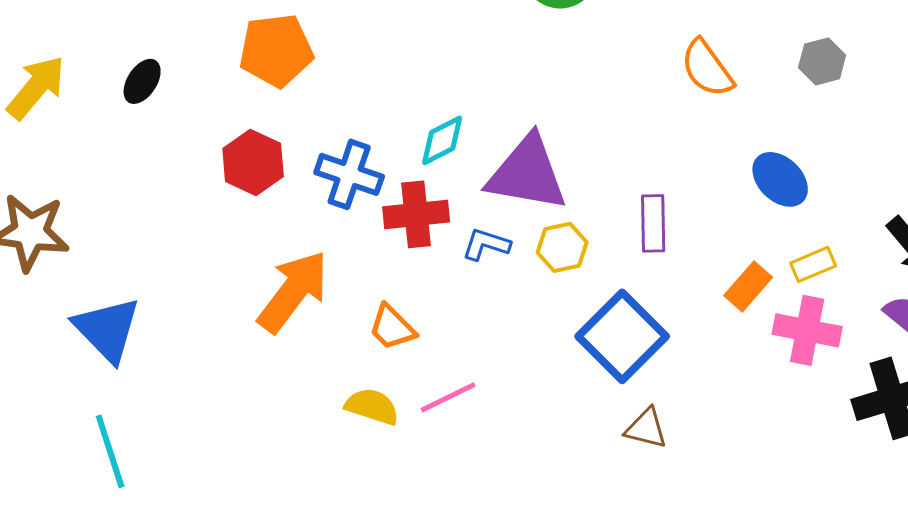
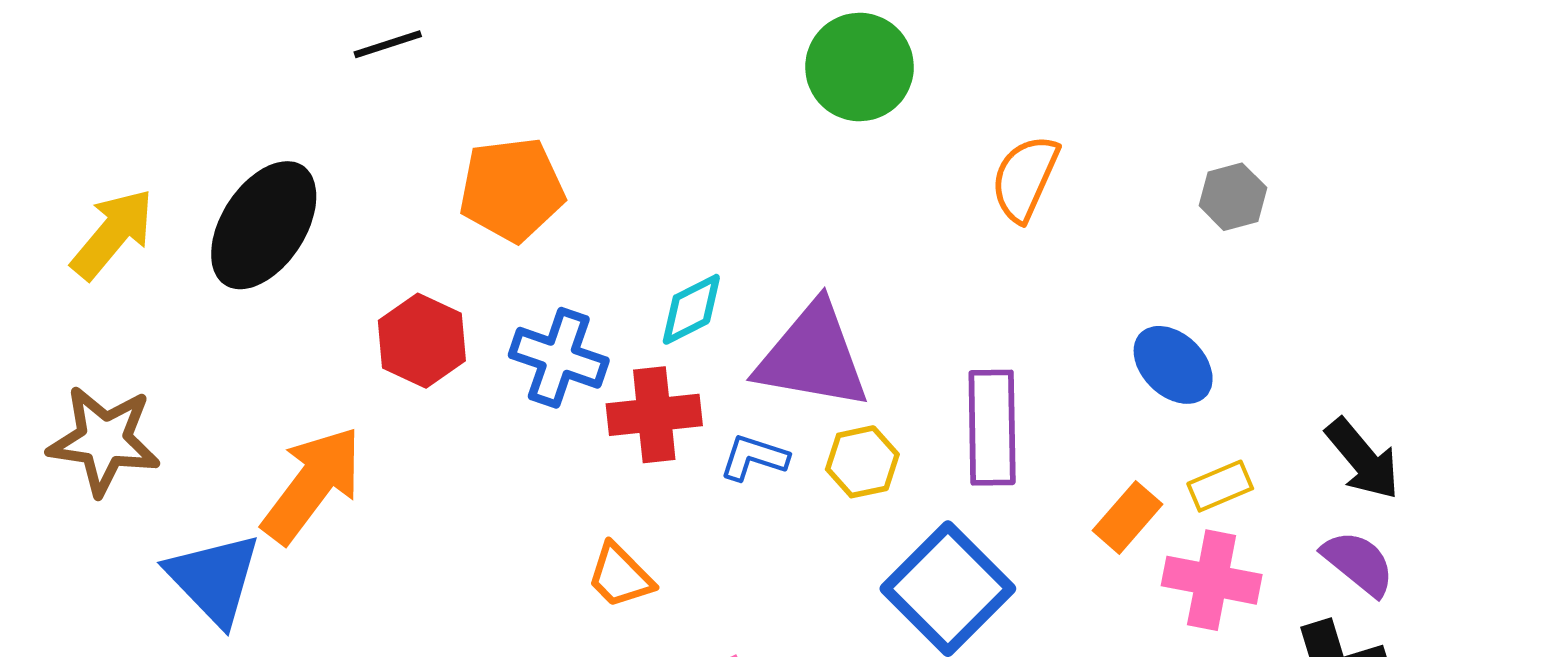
orange pentagon: (276, 50) -> (512, 190), moved
orange semicircle: (707, 68) -> (1025, 178), moved, turned 60
black ellipse: (142, 81) -> (264, 225), size x2.0
purple rectangle: (653, 223) -> (992, 428), size x1.4
orange arrow: (293, 291) -> (312, 485), moved

